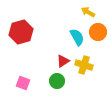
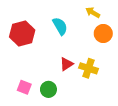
cyan semicircle: (77, 37) -> (60, 26), moved
green circle: (57, 81) -> (48, 89), moved

